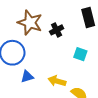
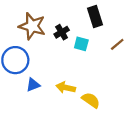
cyan square: (80, 54) -> (81, 44), moved

